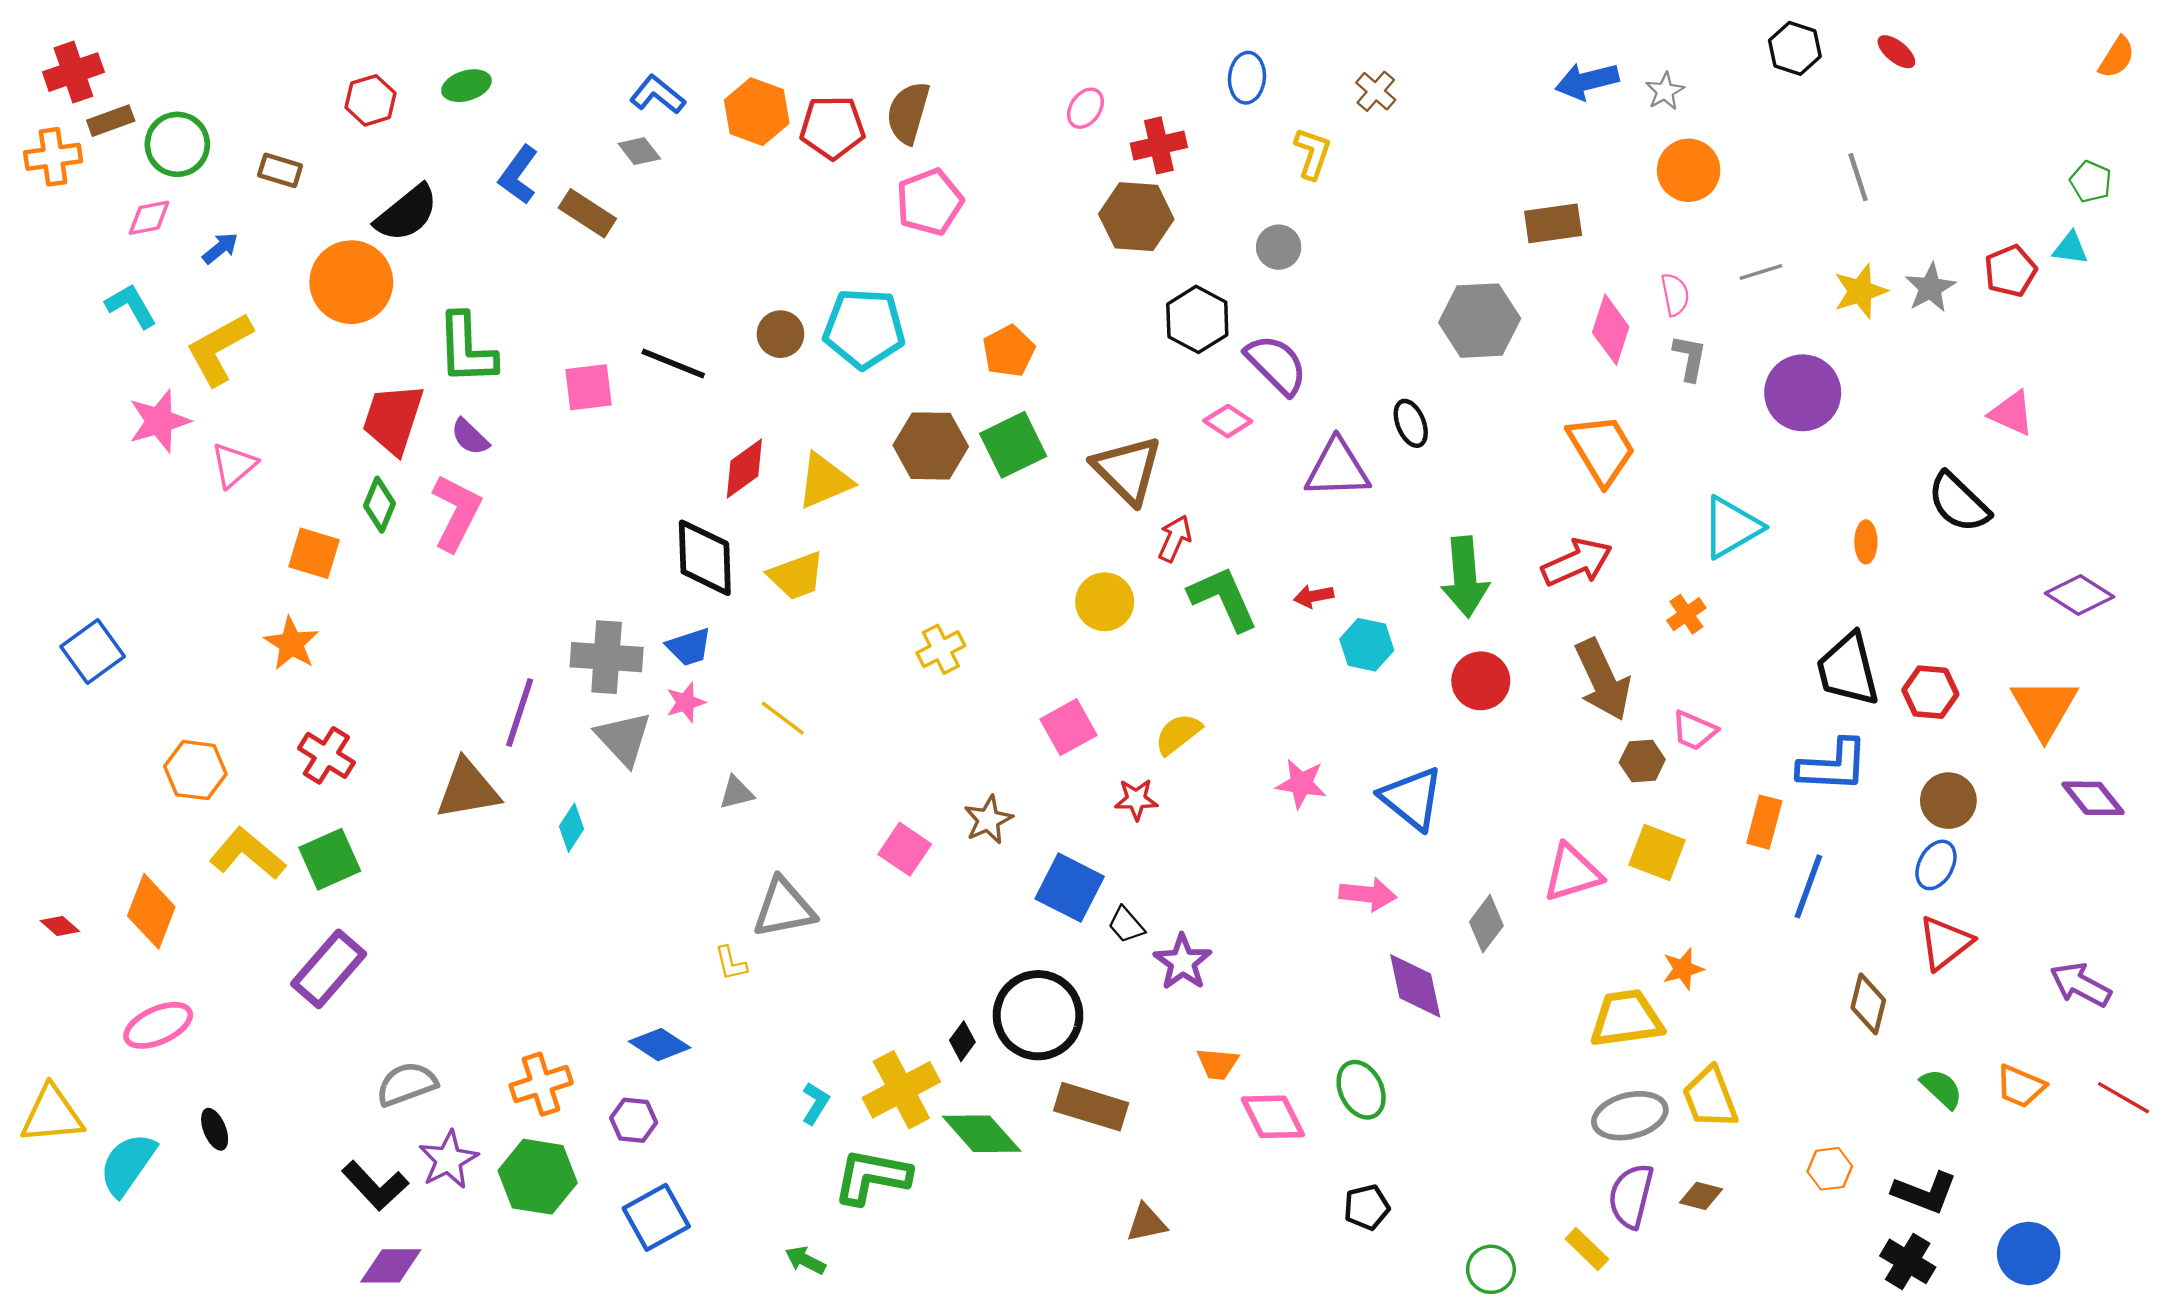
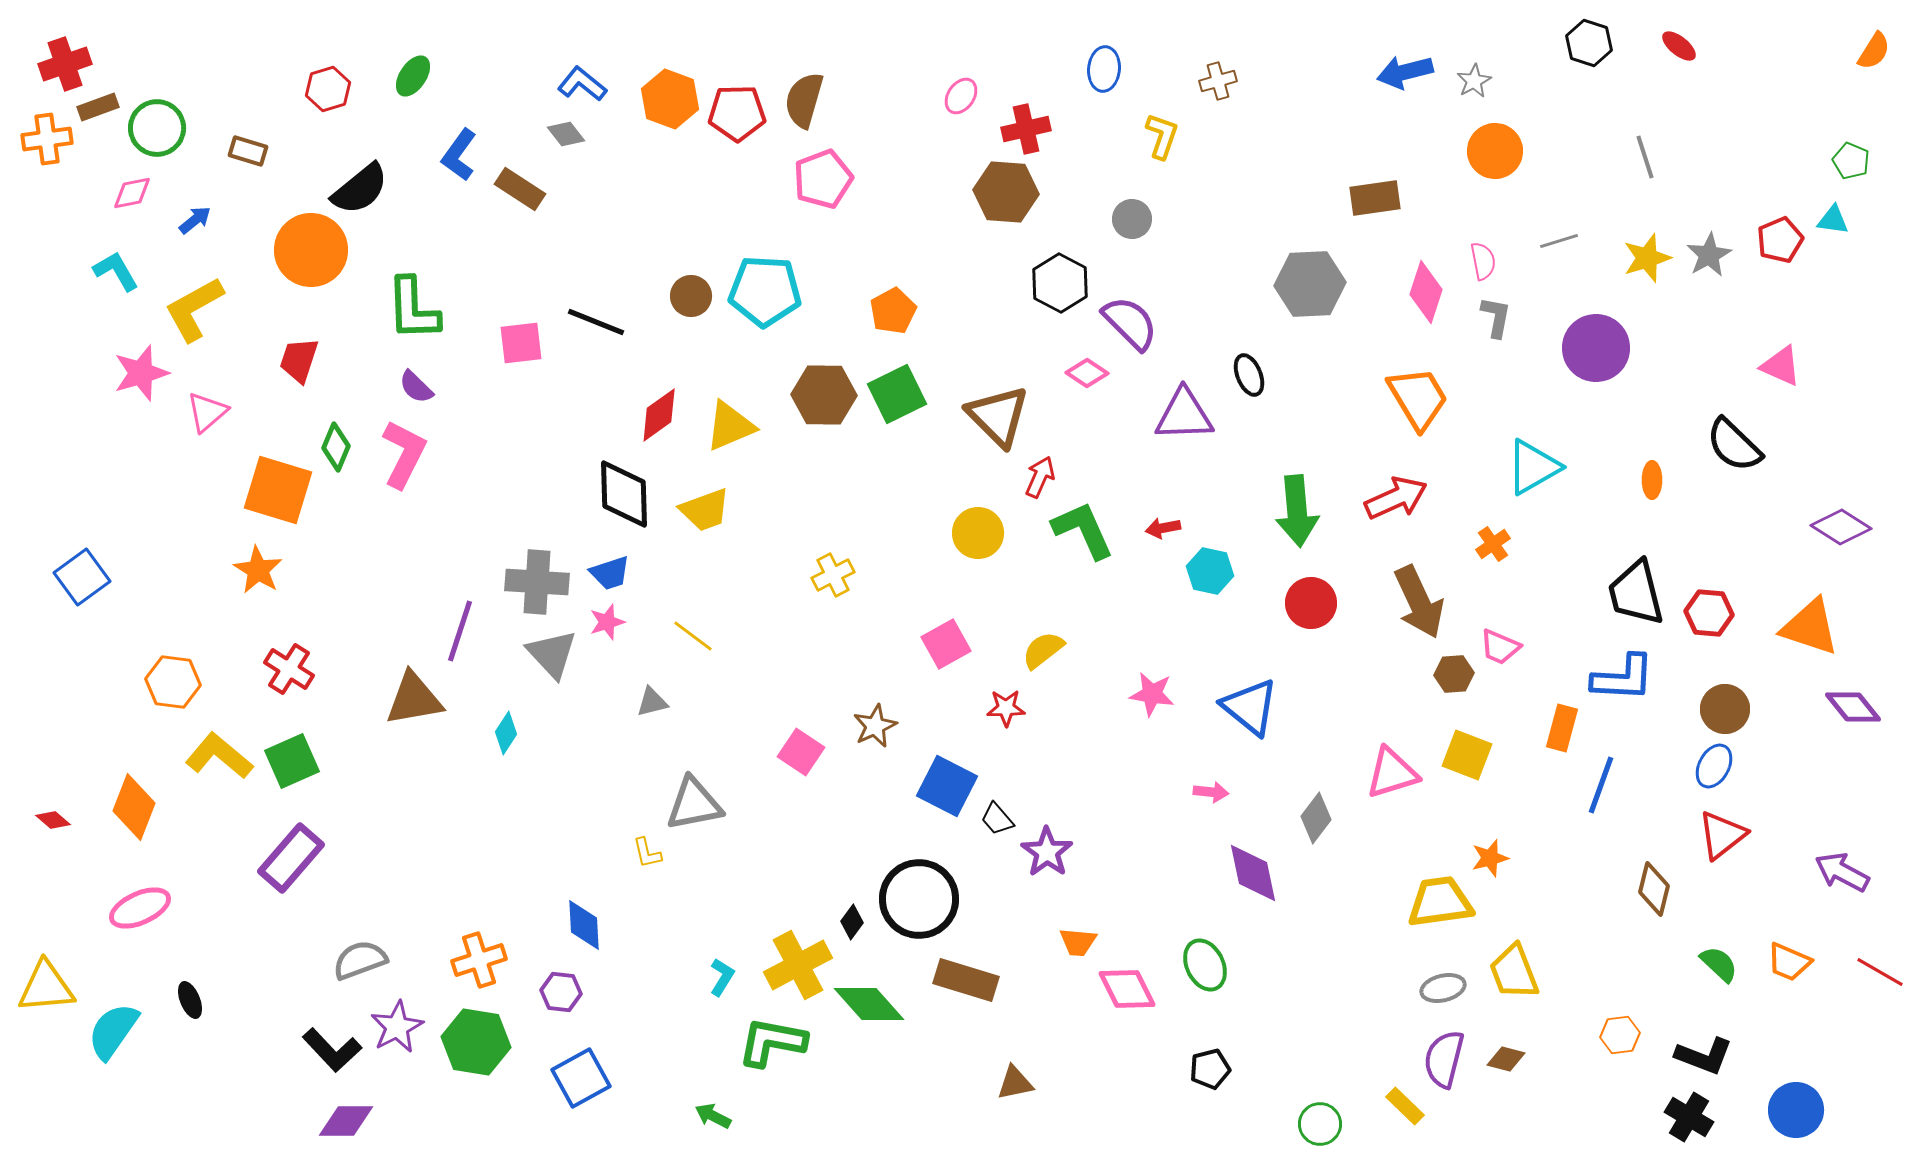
green ellipse: (466, 86) -> (413, 76), turned -39
brown cross: (1376, 91) -> (1218, 81), turned 33
red trapezoid: (393, 419) -> (299, 360), moved, size x0.7
orange square: (314, 553) -> (278, 490), size x1.5
orange triangle: (2044, 708) -> (1810, 627), turned -42
pink arrow: (1368, 894) -> (1211, 792), size x0.7
blue diamond: (660, 1045) -> (584, 925), turned 54
gray ellipse: (1630, 1116) -> (1443, 988), size x0.7

